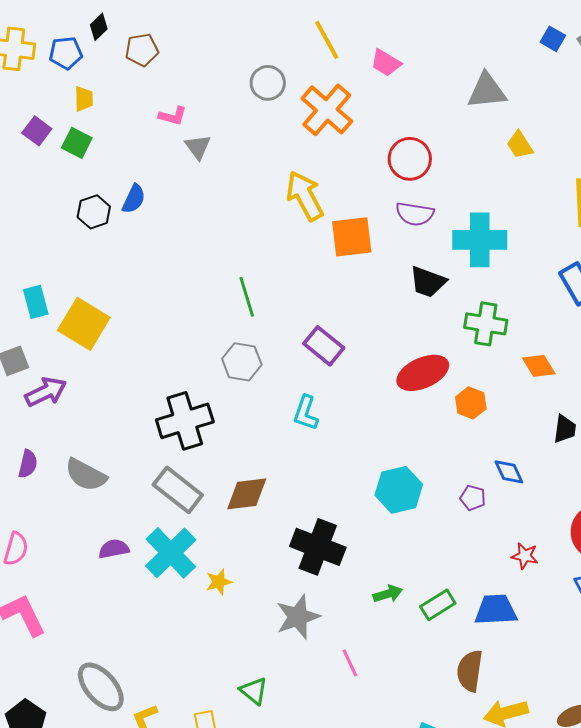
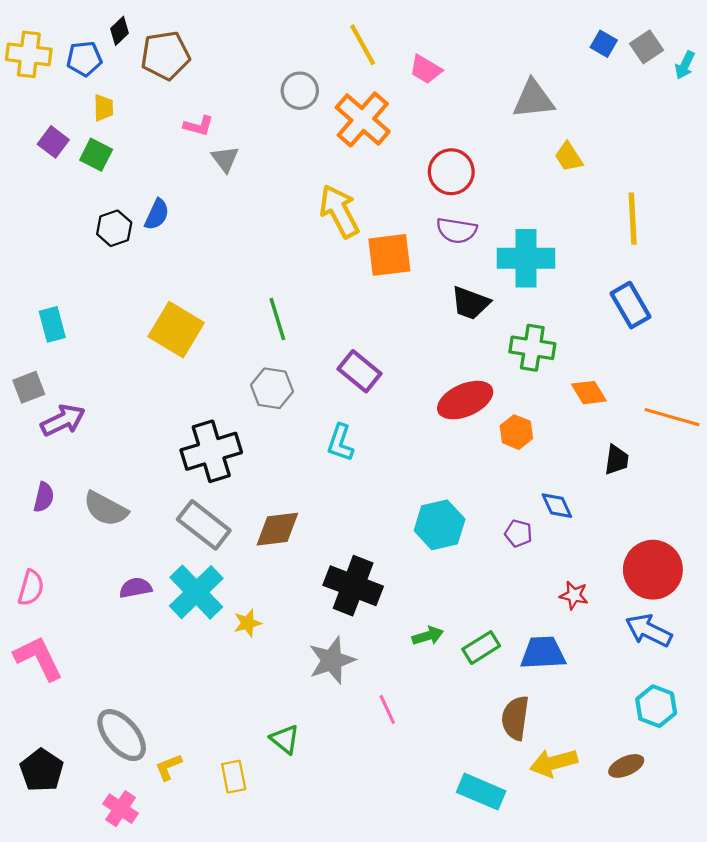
brown pentagon: (142, 50) -> (165, 55), size x1.4
yellow square: (84, 324) -> (176, 330), moved

